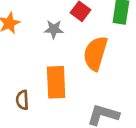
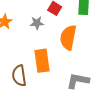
brown semicircle: (22, 100) -> (19, 76), size x1.5

